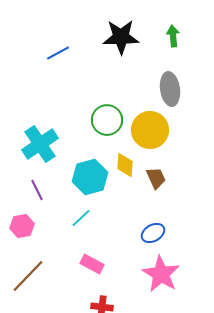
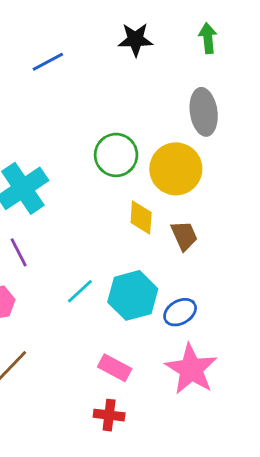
black star: (121, 37) -> (136, 40), size x0.7
cyan hexagon: (90, 177) -> (133, 295), moved
pink rectangle: (92, 264) -> (115, 368), moved

